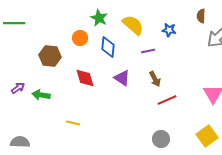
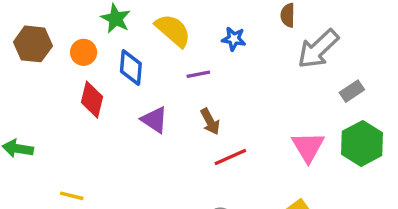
brown hexagon: (50, 56) -> (33, 44), moved
red diamond: (85, 78) -> (92, 100), moved, turned 30

